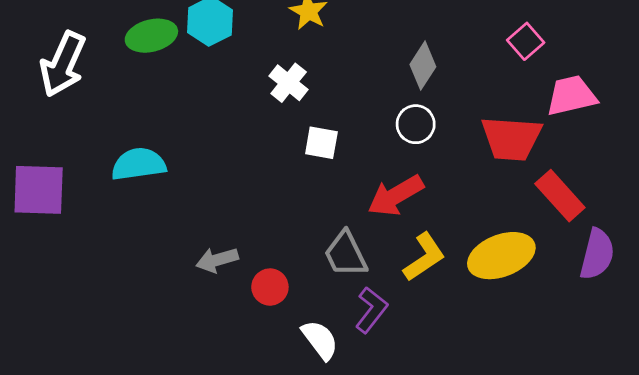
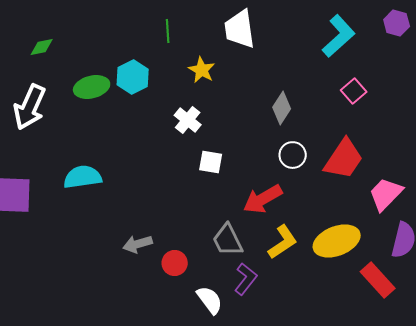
pink trapezoid: (571, 96) -> (386, 194), moved, turned -33
white circle: (416, 124) -> (293, 155), moved
red trapezoid: (511, 138) -> (344, 159), turned -60
red rectangle: (560, 196) -> (378, 280), moved

